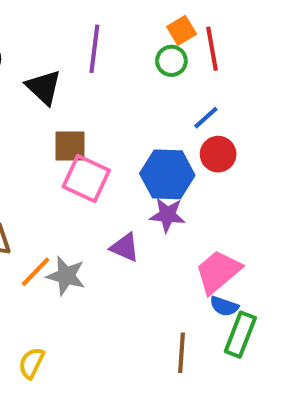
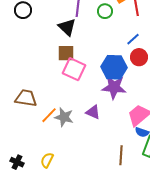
green circle: (171, 61) -> (105, 11), moved
black triangle: (44, 87) -> (67, 27), moved
purple star: (167, 215) -> (114, 87), size x1.4
purple triangle: (125, 247) -> (93, 112), moved

